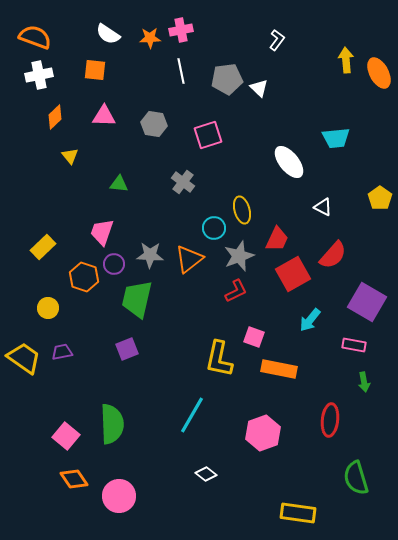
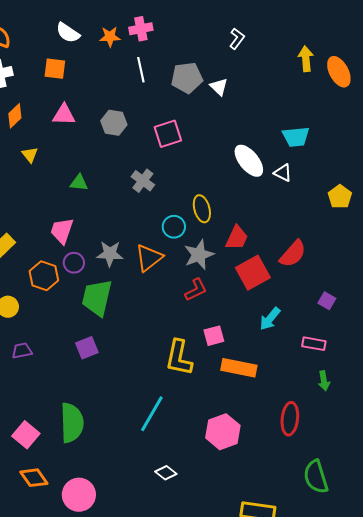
white triangle: (323, 207) -> (283, 173), moved
purple square: (367, 302) -> (327, 301), size x0.5
pink square: (254, 337) -> (214, 336), turned -35

